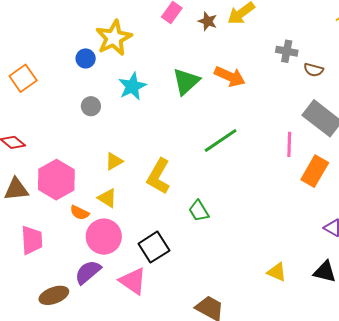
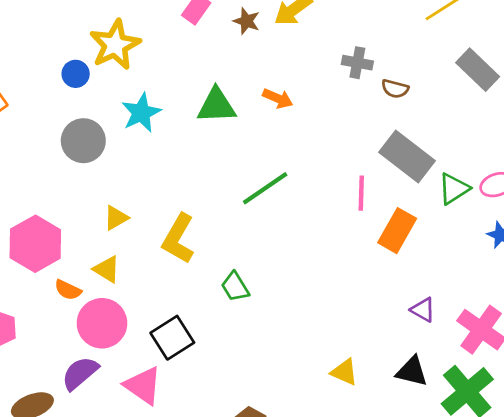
orange arrow: (230, 76) -> (278, 98), size x0.7
green triangle: (186, 81) -> (216, 106), turned 40
gray circle: (91, 106) -> (83, 141), size x1.6

